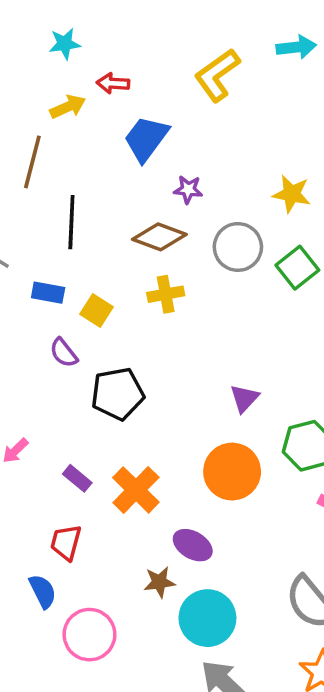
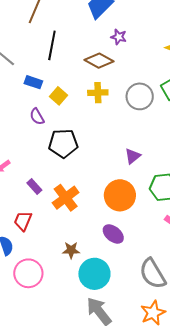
gray circle: (238, 247) -> (140, 96), moved
purple ellipse: (193, 545) -> (113, 234), moved

